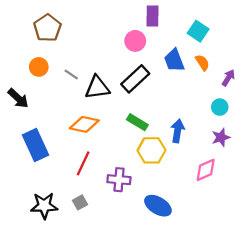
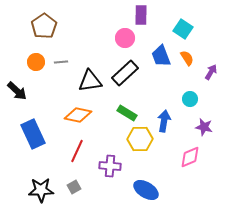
gray line: (71, 75) -> (61, 62), moved, turned -40
cyan circle: (220, 107) -> (190, 99), moved
purple star: (221, 137) -> (204, 127), turned 30

